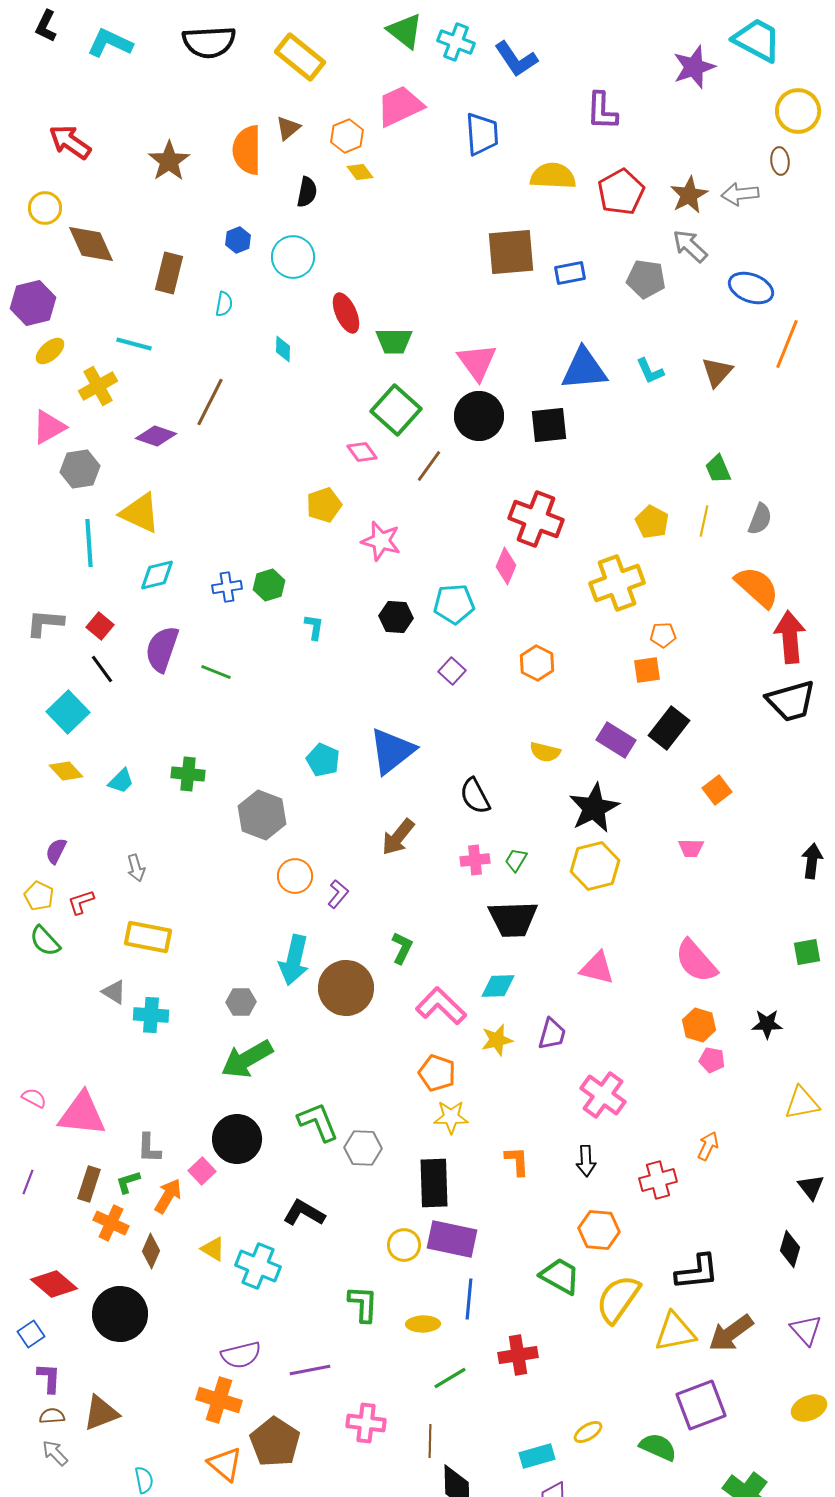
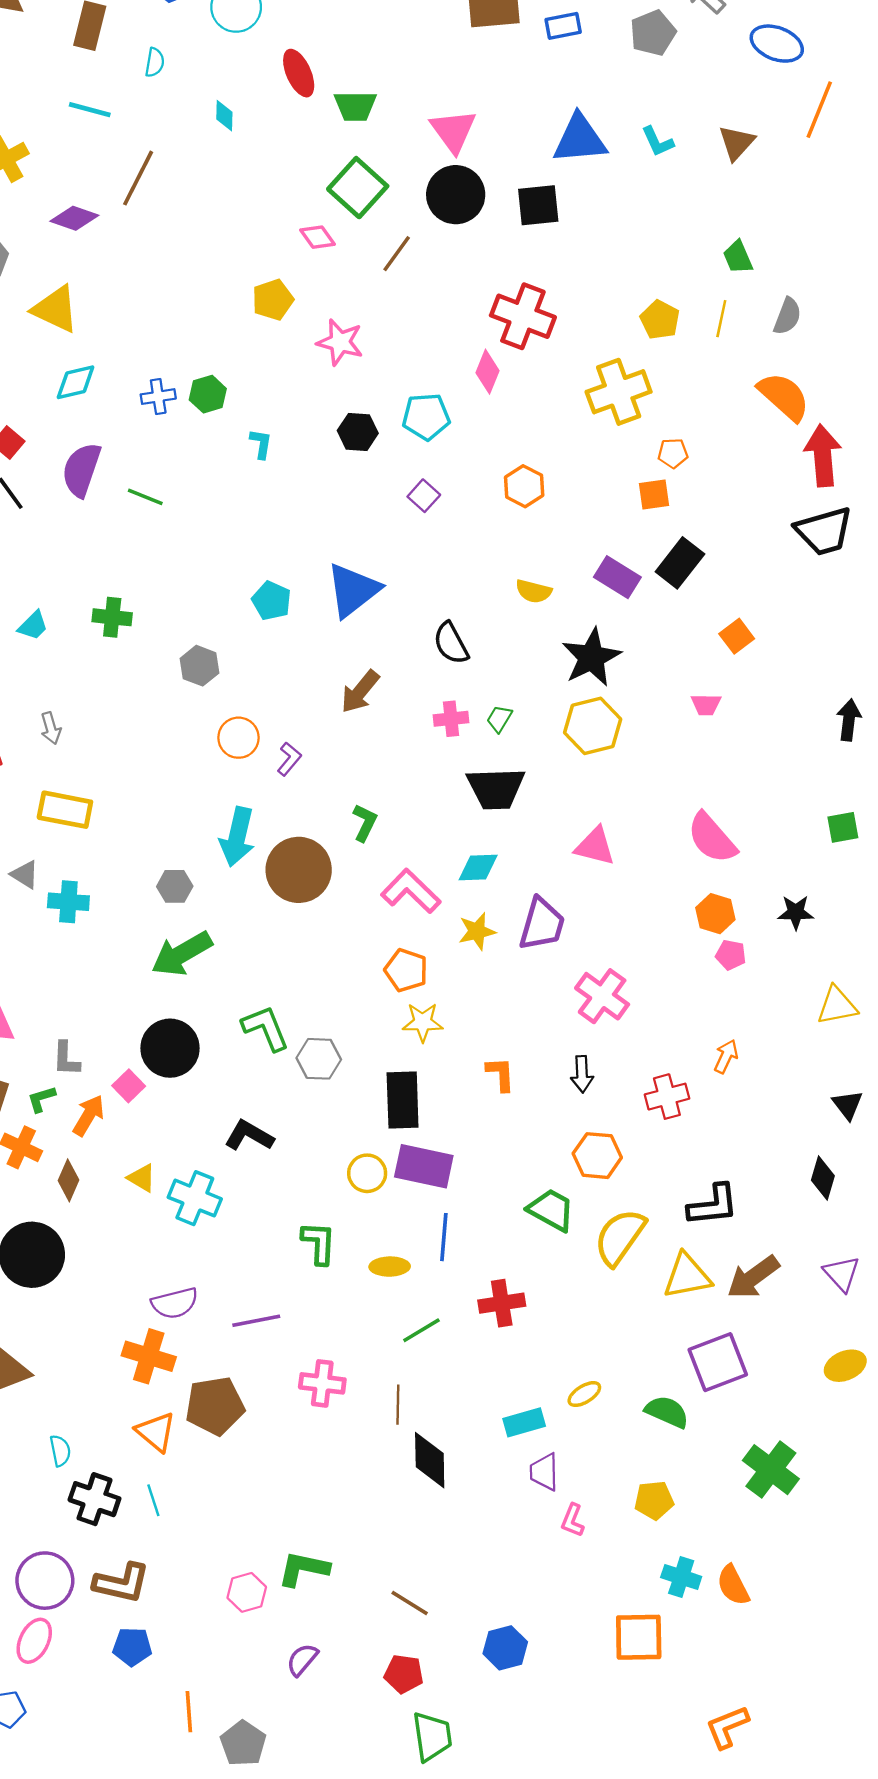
gray pentagon: (646, 279) -> (653, 33), turned -30
cyan line: (134, 344) -> (90, 110), moved
gray hexagon: (262, 815) -> (200, 666), size x0.7
purple trapezoid: (552, 1034) -> (542, 924), size x1.4
brown pentagon: (275, 1442) -> (215, 1406), turned 30

